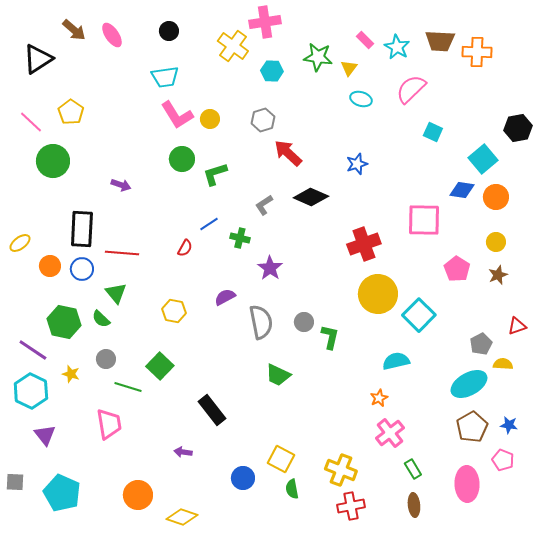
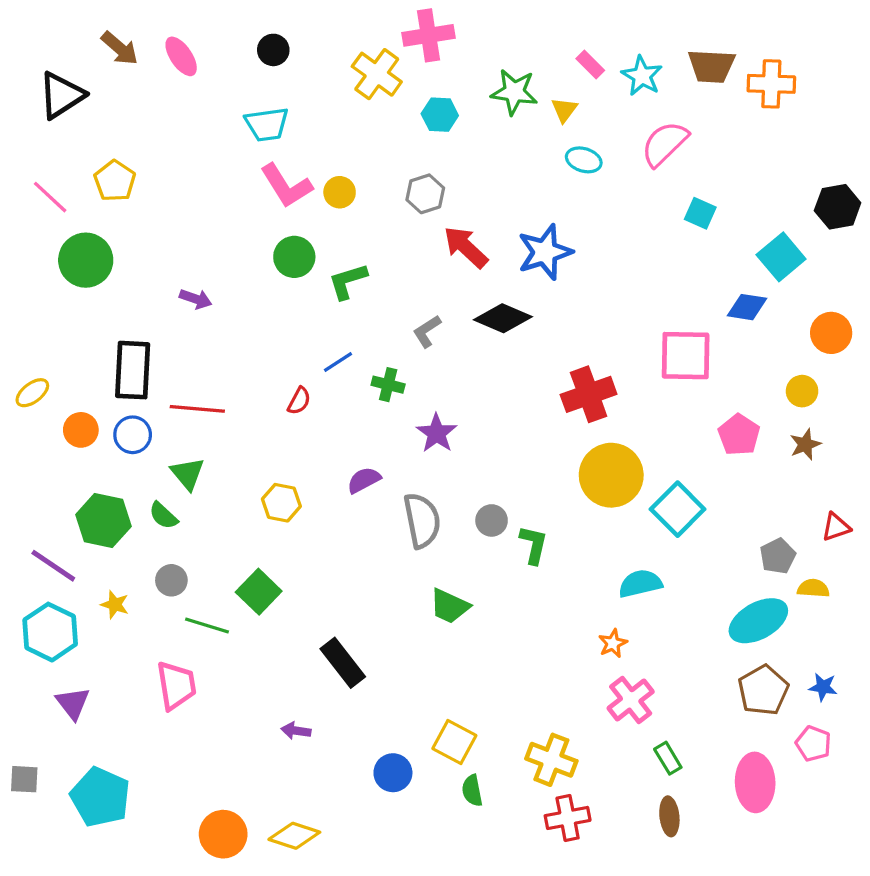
blue star: (357, 164) -> (545, 252), moved, size x1.6
orange circle: (496, 197) -> (831, 333), moved
orange circle: (138, 495) -> (223, 834), moved

